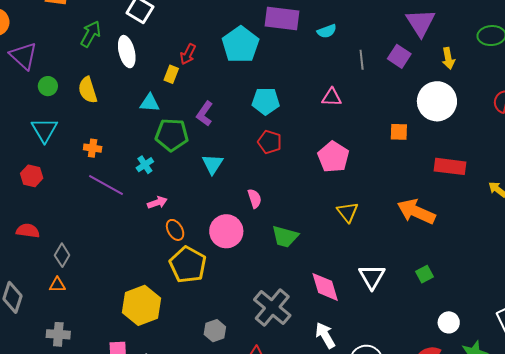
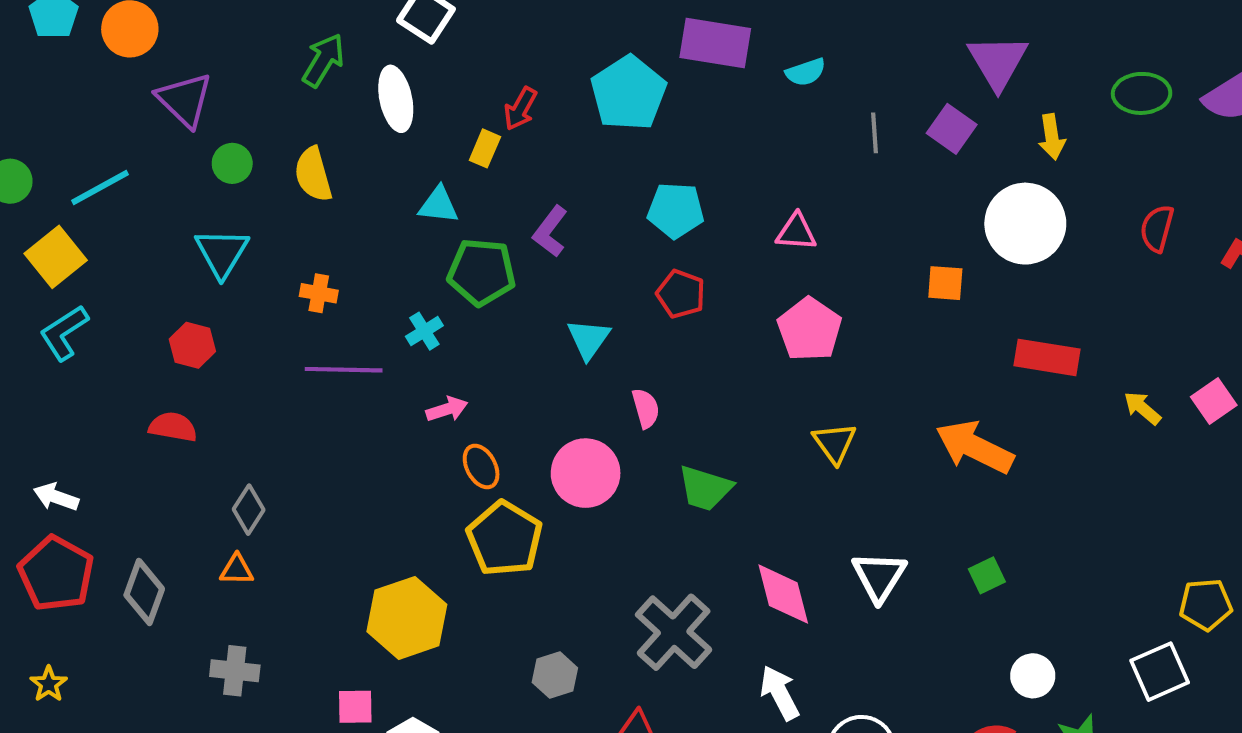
pink triangle: (332, 97) -> (796, 232), moved
cyan triangle: (212, 164) -> (589, 339), moved
purple line: (106, 185) -> (344, 370), turned -30
red semicircle: (28, 231) -> (173, 427), moved

